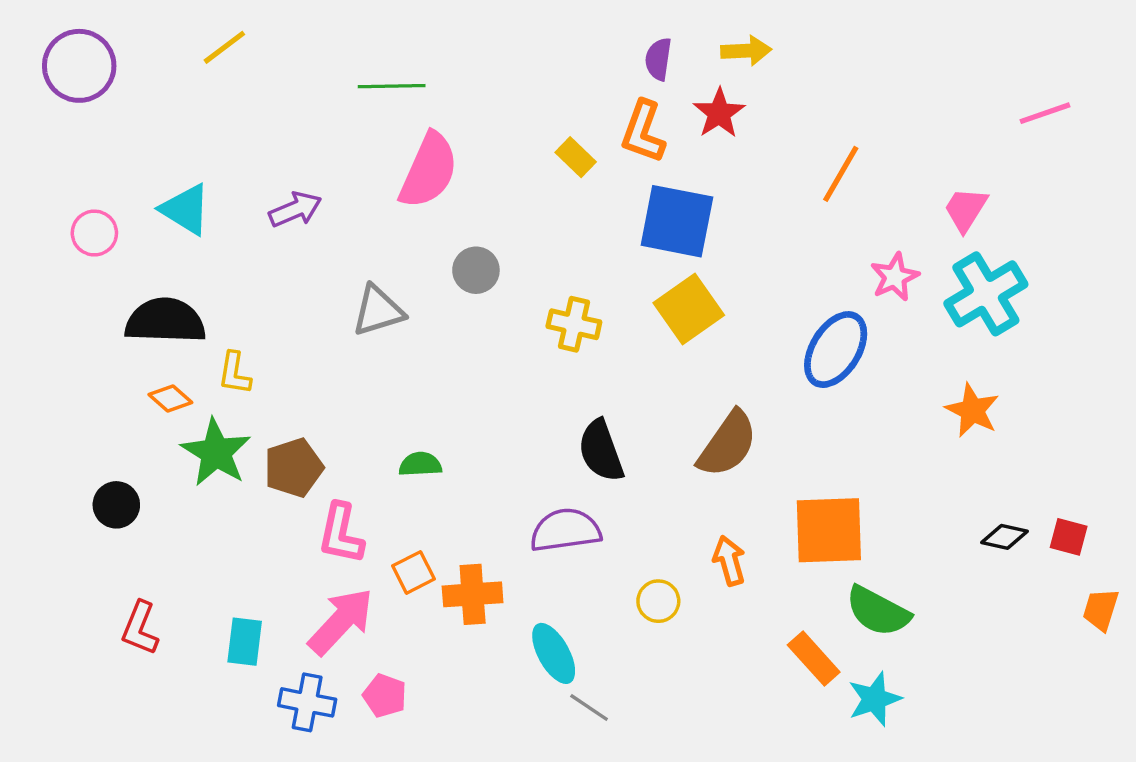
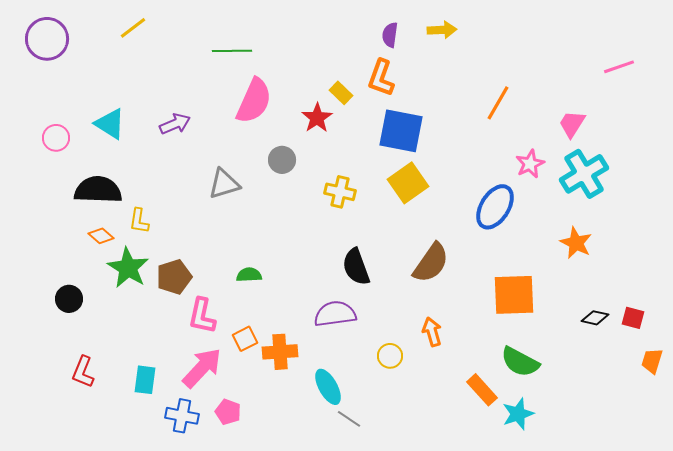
red star: (719, 113) -> (317, 118), moved
orange square: (829, 530) -> (514, 295), moved

